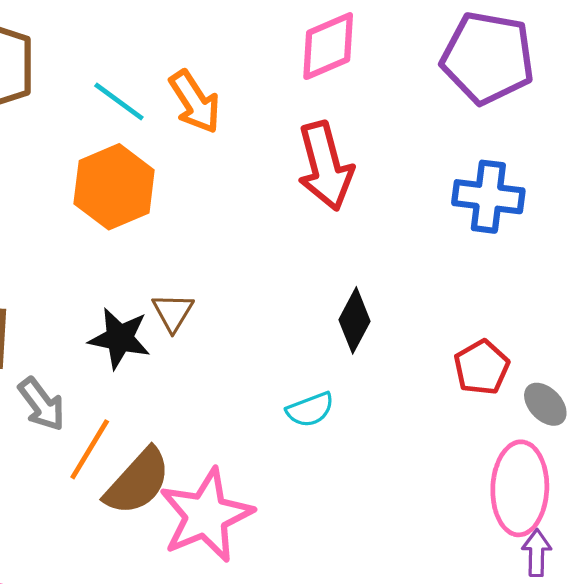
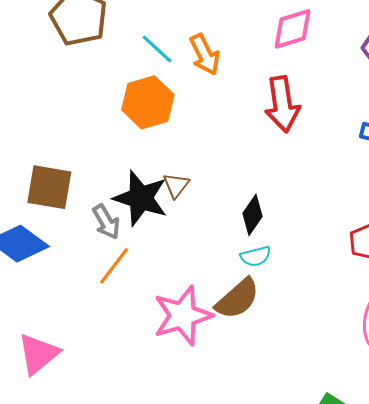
black diamond: (355, 320) -> (253, 215), moved
black star: (120, 338) -> (141, 198), size x1.4
gray arrow: (42, 404) -> (106, 222), moved
brown semicircle: (138, 482) -> (237, 299), moved

